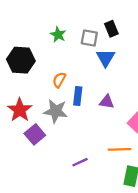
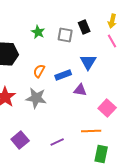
blue triangle: (106, 58) -> (88, 62), moved
blue rectangle: (78, 96) -> (63, 75), moved, turned 63
purple square: (35, 134) -> (20, 140), moved

